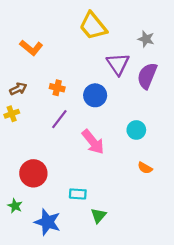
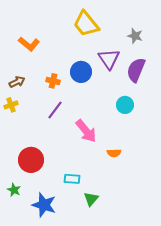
blue circle: (95, 95) -> (81, 72), moved
cyan circle: (136, 130) -> (125, 105), moved
orange semicircle: (145, 168) -> (114, 153), moved, turned -32

